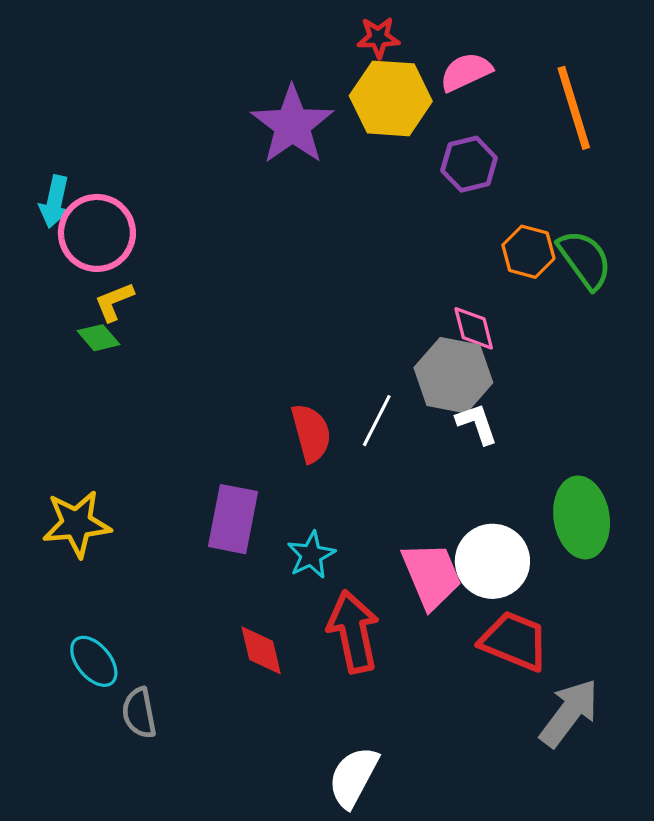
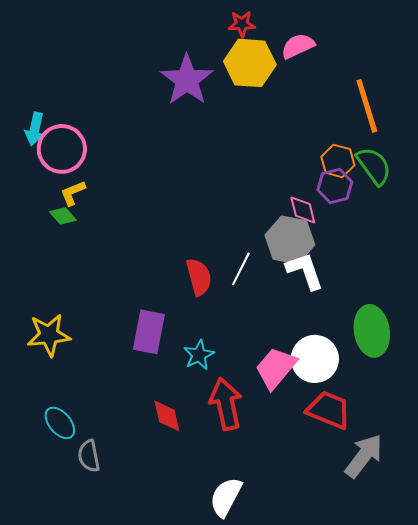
orange line: (574, 108) -> (367, 106), moved
purple hexagon: (469, 164) -> (335, 186), moved
white L-shape: (477, 424) -> (305, 271), size x1.4
pink trapezoid: (431, 575) -> (276, 368), turned -117

